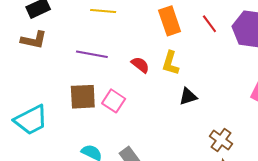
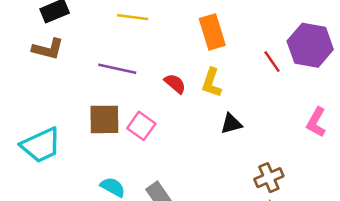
red line: (209, 24) -> (272, 62), moved
brown cross: (221, 140) -> (269, 178), turned 30

